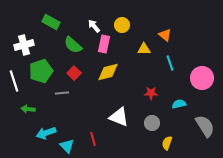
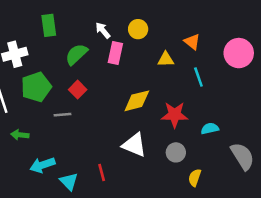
green rectangle: (51, 22) -> (49, 25), turned 54
green semicircle: (73, 45) -> (76, 54), turned 96
yellow diamond: (108, 72) -> (137, 101), moved
pink circle: (202, 78) -> (239, 53), moved
red star: (151, 93) -> (175, 115), size x1.5

